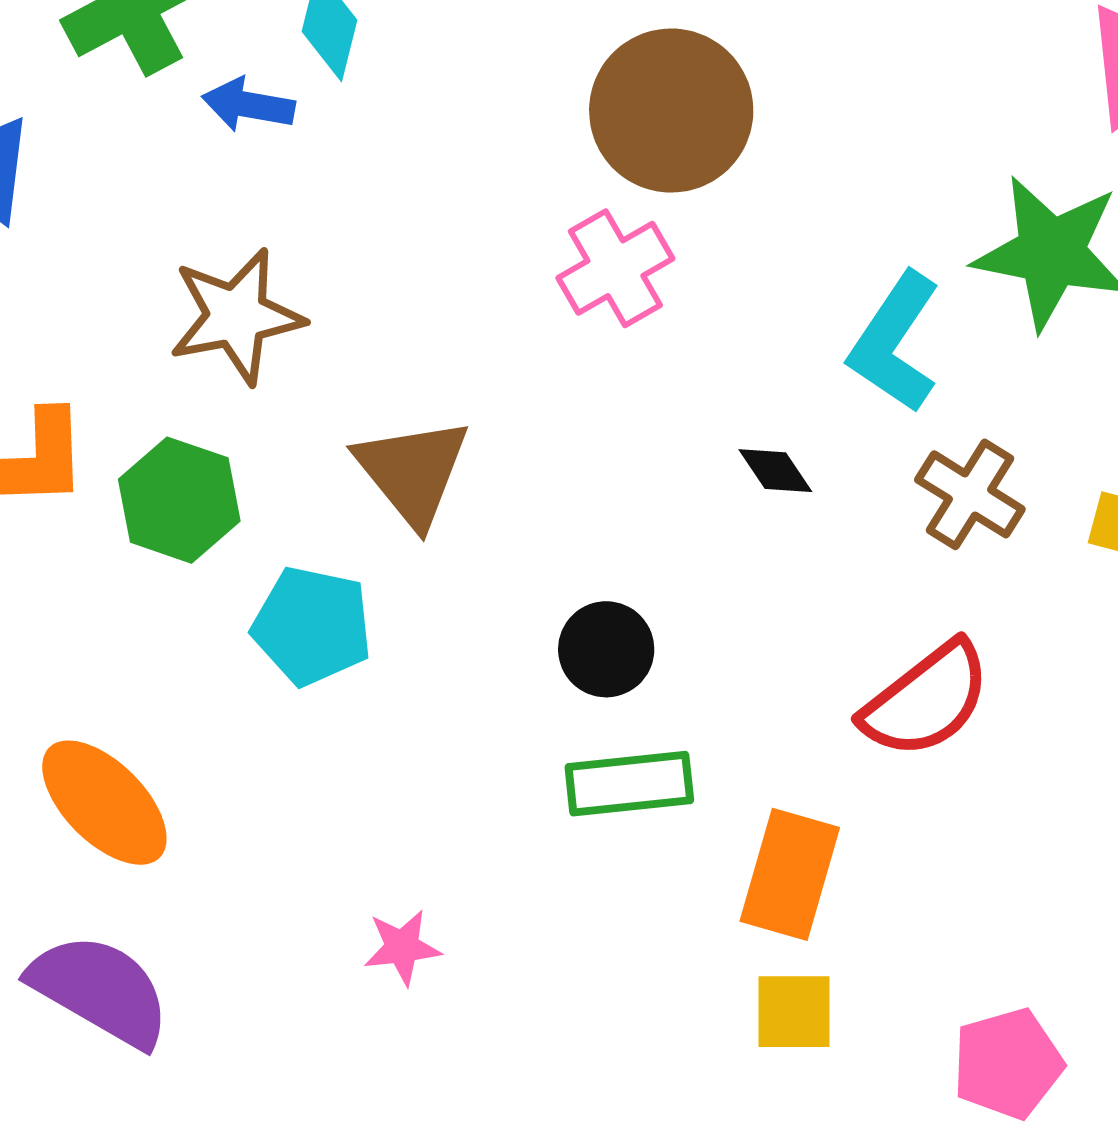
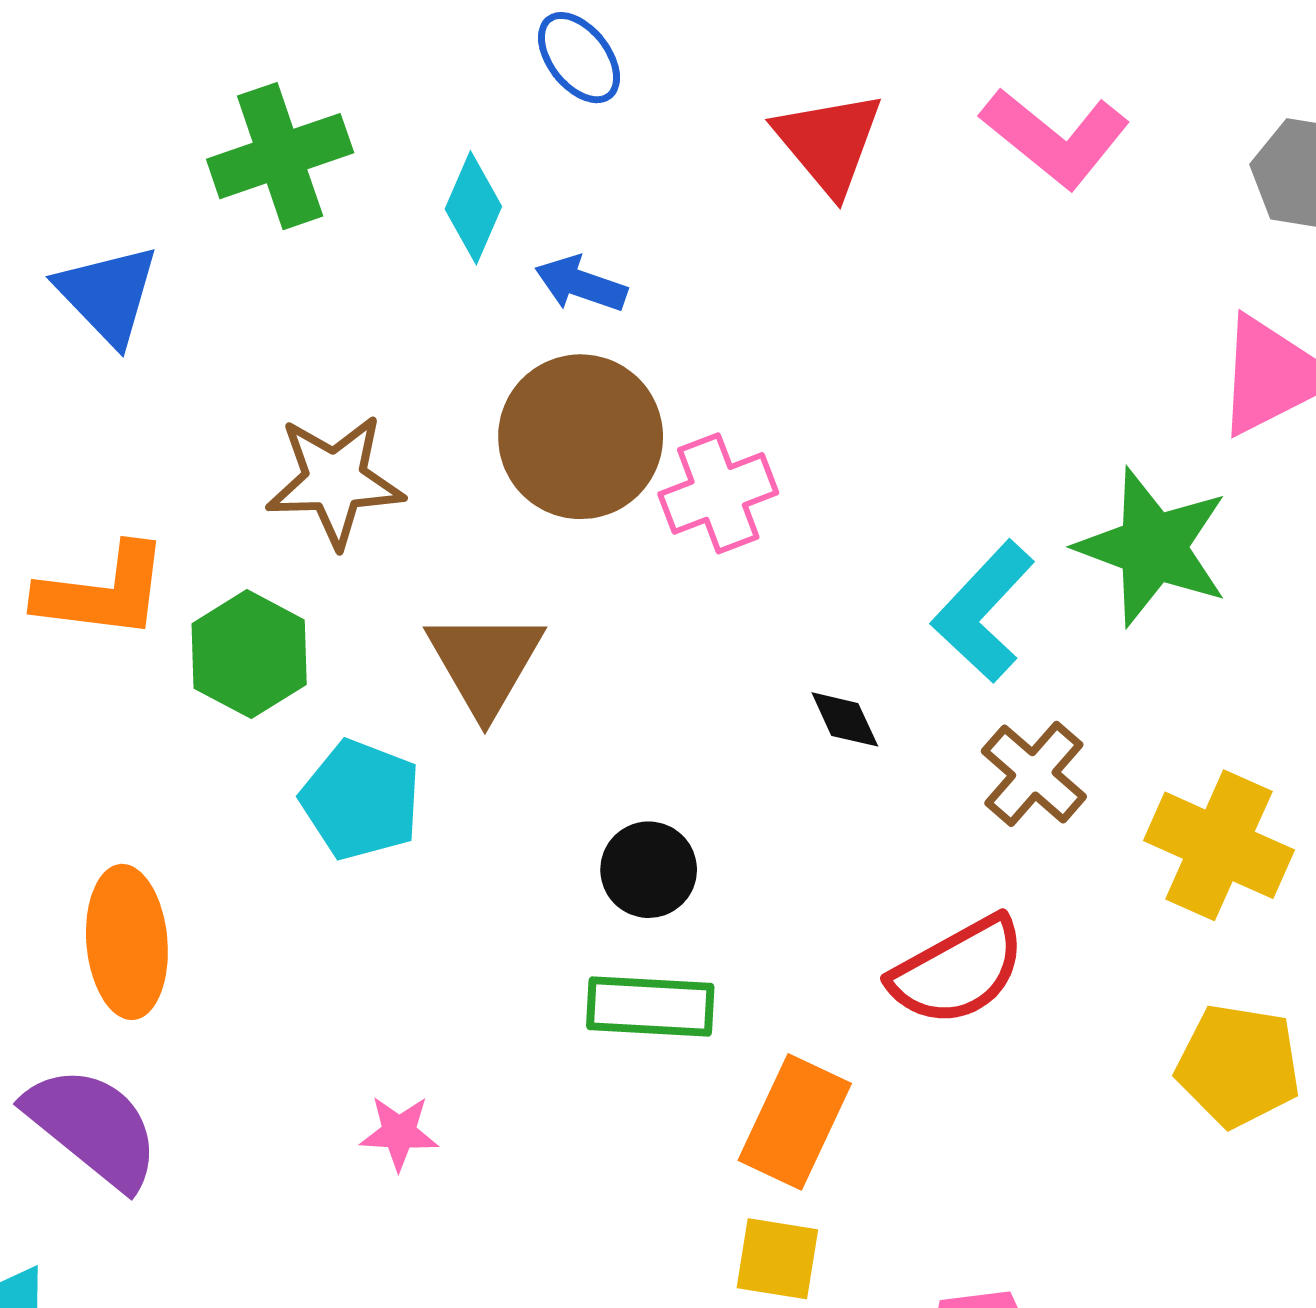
blue arrow: (248, 105) -> (581, 284), moved
brown circle: (671, 111) -> (581, 437), moved
orange ellipse: (104, 803) -> (127, 942), turned 31

